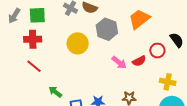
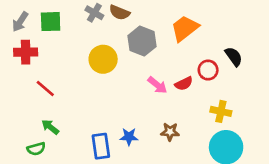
red cross: (33, 39) -> (26, 52), moved
green arrow: (55, 92) -> (50, 127), moved

